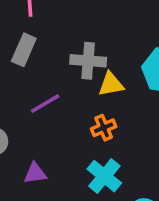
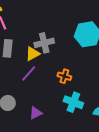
yellow triangle: (111, 84) -> (33, 54), moved
orange cross: (104, 128) -> (64, 76), turned -32

